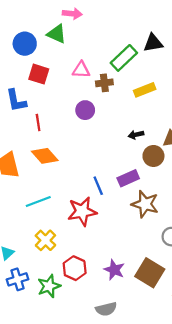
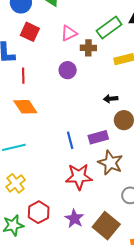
pink triangle: (81, 70) -> (69, 33), turned -36
red star: (82, 211) -> (79, 177), moved

